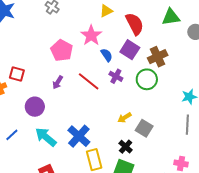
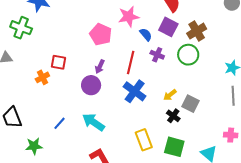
pink star: (91, 35) -> (129, 17), turned 30
red line: (89, 81) -> (131, 62), turned 70
purple circle: (35, 107) -> (91, 85), moved
blue cross: (79, 136) -> (135, 91), moved
black cross: (126, 147) -> (173, 116), moved

